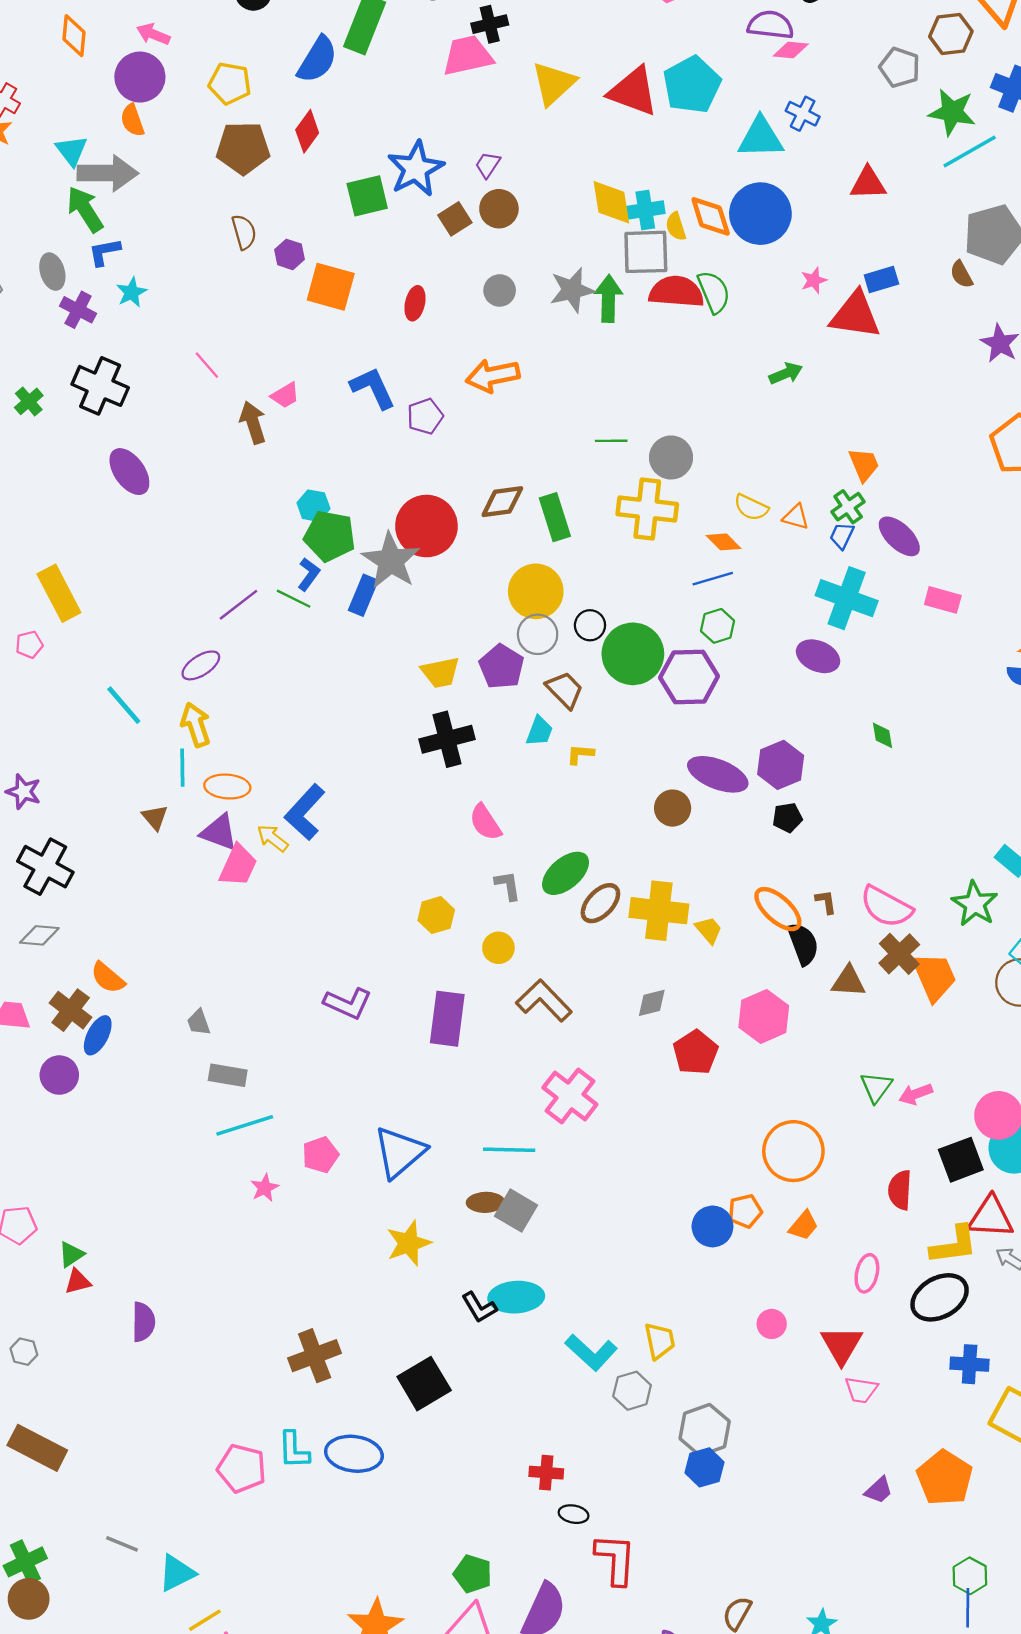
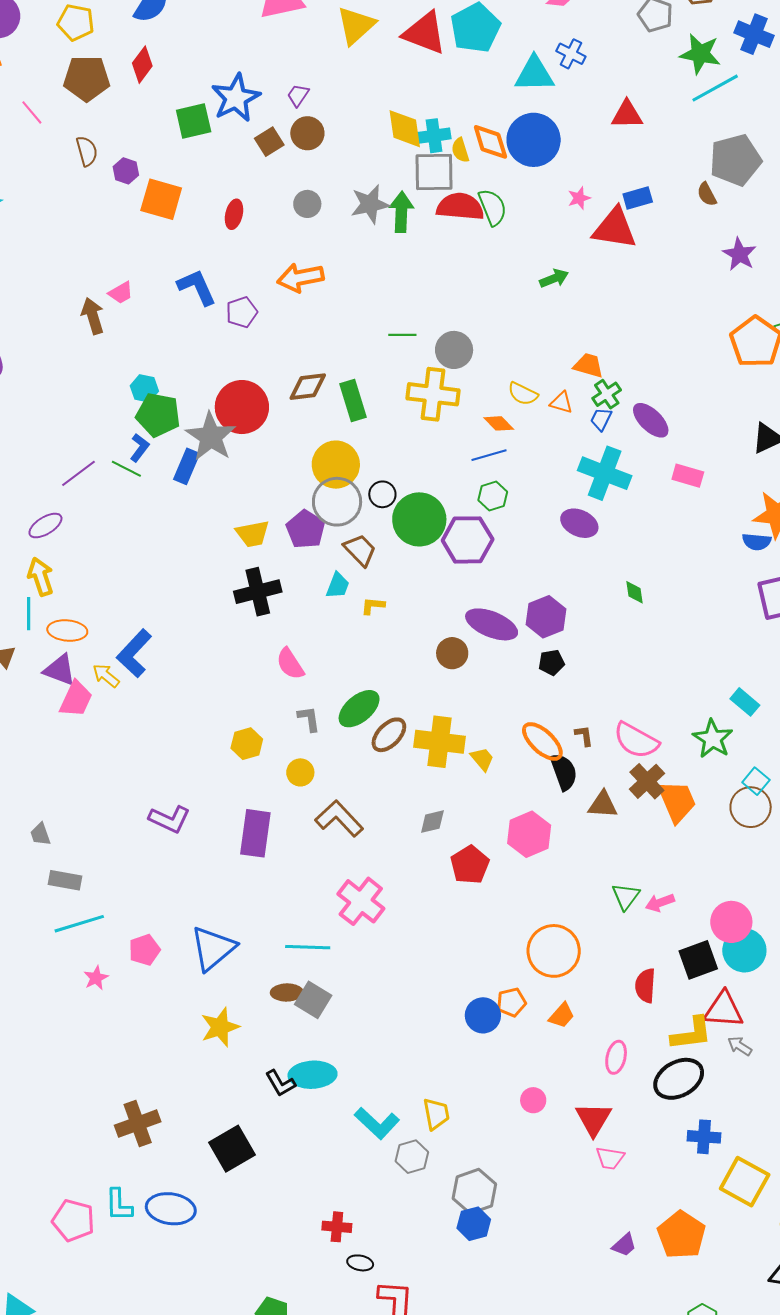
pink line: (207, 365) -> (32, 112), moved
orange trapezoid: (864, 465) -> (588, 365), moved, turned -52
gray circle: (538, 634) -> (337, 502), size x1.4

